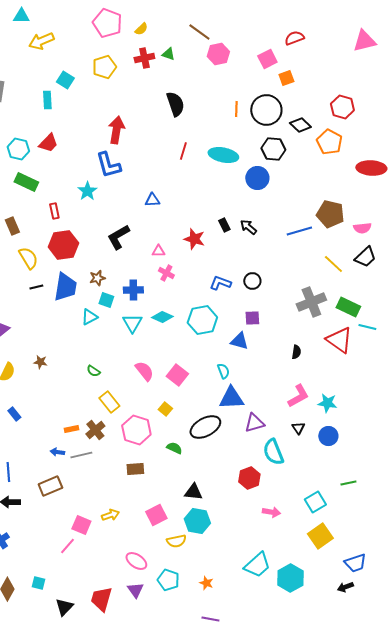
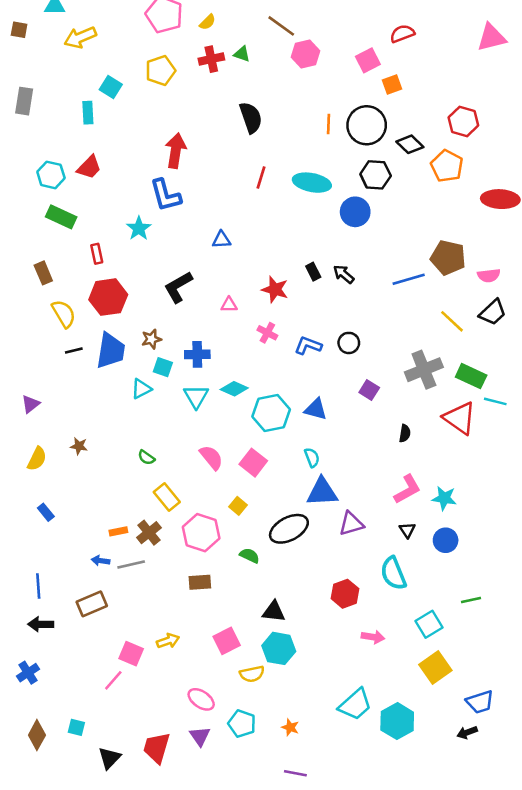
pink cross: (166, 273) -> (267, 333), moved
purple square: (252, 318) -> (369, 390), moved, turned 35
cyan hexagon: (202, 320) -> (271, 413), moved
blue triangle: (239, 341) -> (316, 409), moved
cyan semicircle: (273, 452) -> (393, 573), moved

